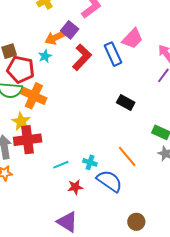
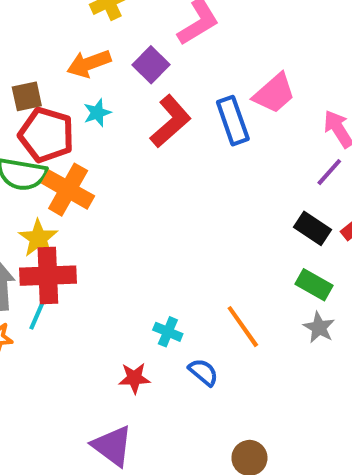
orange arrow: (55, 37) -> (89, 63), moved
black rectangle: (126, 102) -> (313, 228), moved
cyan line: (61, 165) -> (37, 314), moved, turned -49
blue semicircle: (109, 181) -> (203, 372), size x0.6

